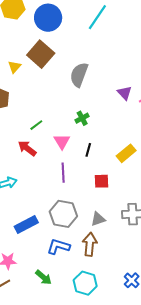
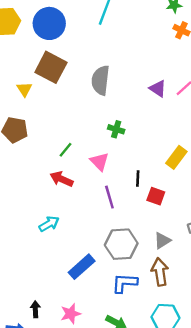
green cross: (82, 118) -> (116, 129), turned -32
black line: (88, 150) -> (138, 179), moved
red square: (101, 181) -> (156, 196), turned 35

